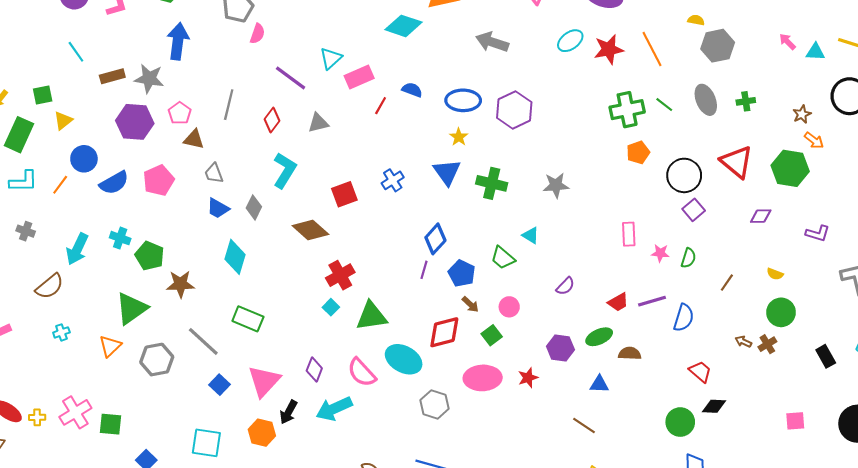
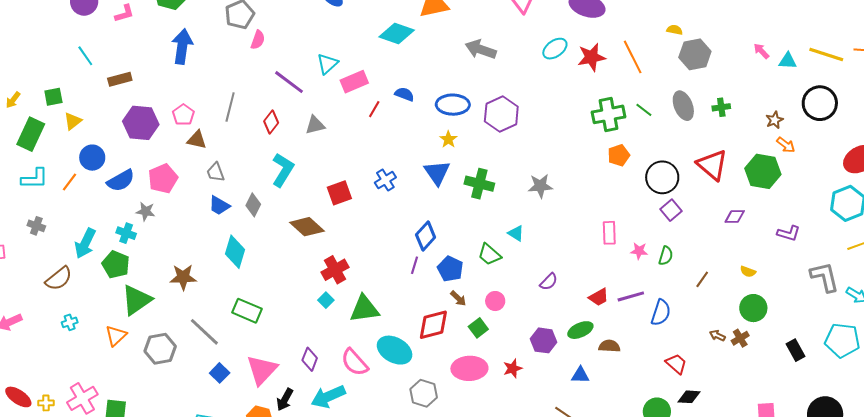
gray star: (149, 79) -> (146, 211), moved, size x0.7
green pentagon: (150, 256) -> (116, 264), moved

